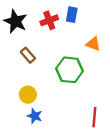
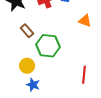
green hexagon: (70, 70) -> (48, 46), moved
red line: (94, 117) -> (84, 75), moved

